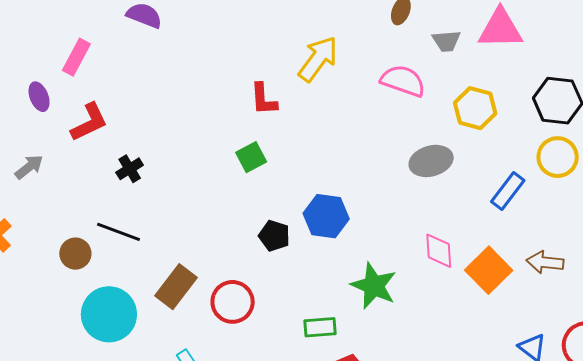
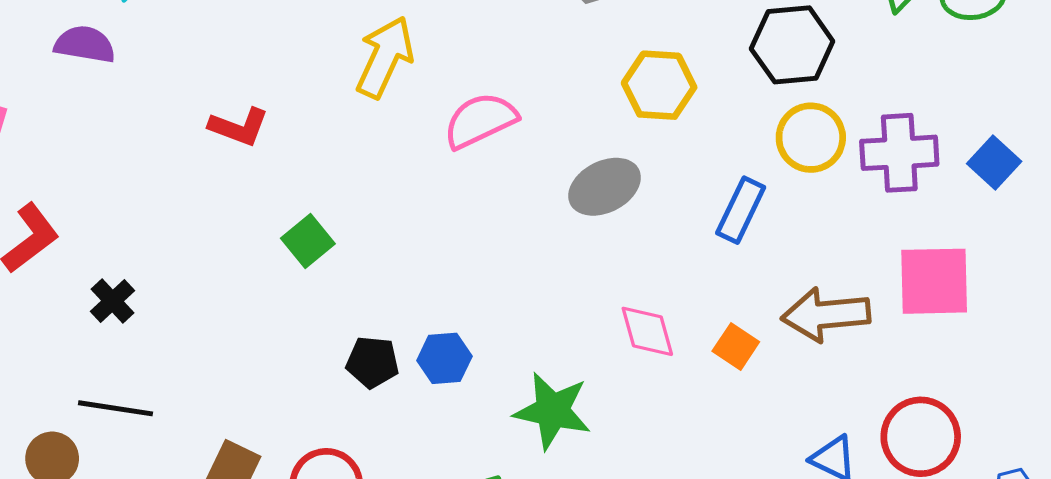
pink semicircle: (403, 81) -> (480, 120), moved, turned -33
red L-shape: (264, 99) -> (239, 127), moved, turned -54
blue hexagon: (326, 216) -> (444, 358), moved, size x0.7
brown arrow: (545, 262) -> (826, 315), size x1.4
orange square: (489, 270) -> (736, 347), size x0.6

